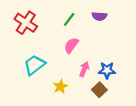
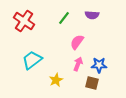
pink semicircle: (71, 45) -> (77, 42), moved
brown square: (99, 90) -> (92, 83), turned -32

